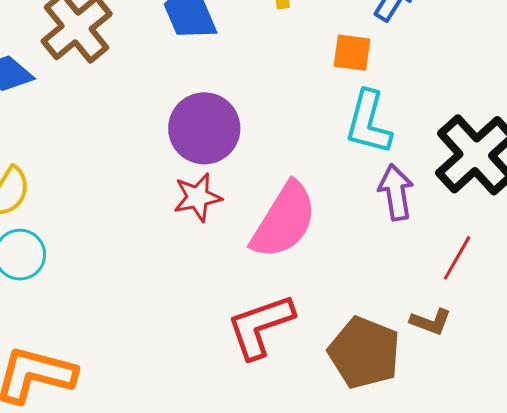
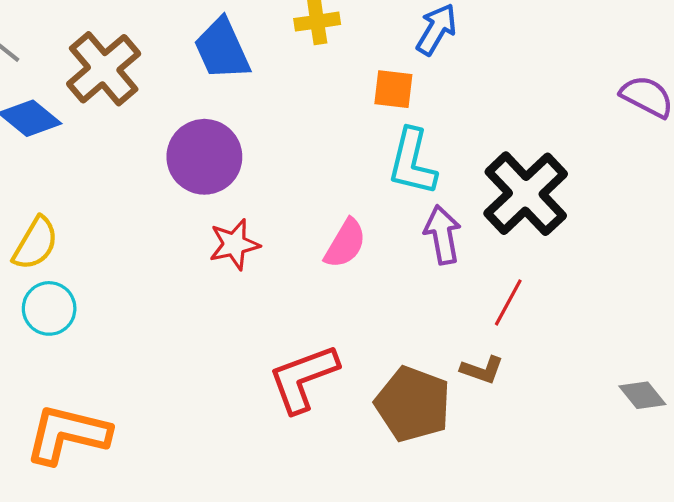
purple circle: (204, 128) -> (204, 157), moved
pink semicircle: (284, 220) -> (345, 244), moved, size x0.6

